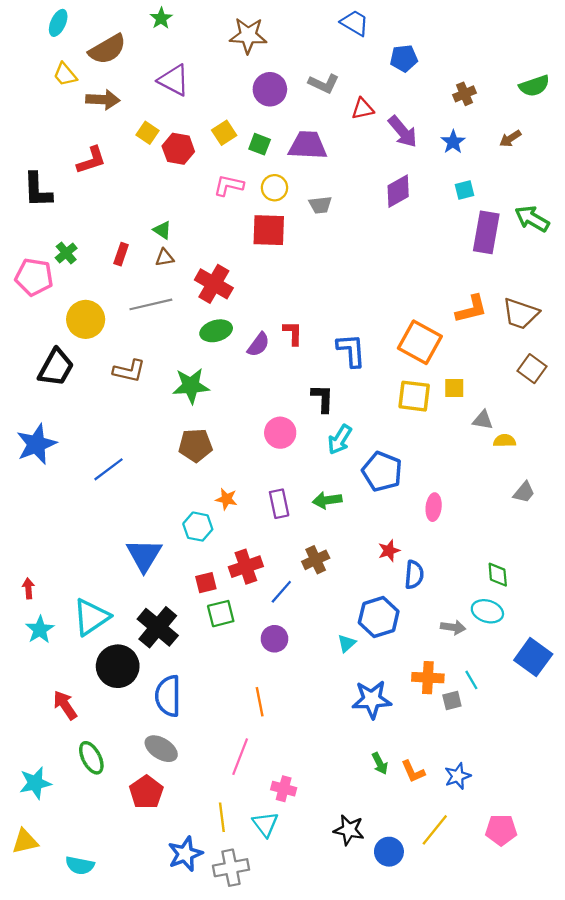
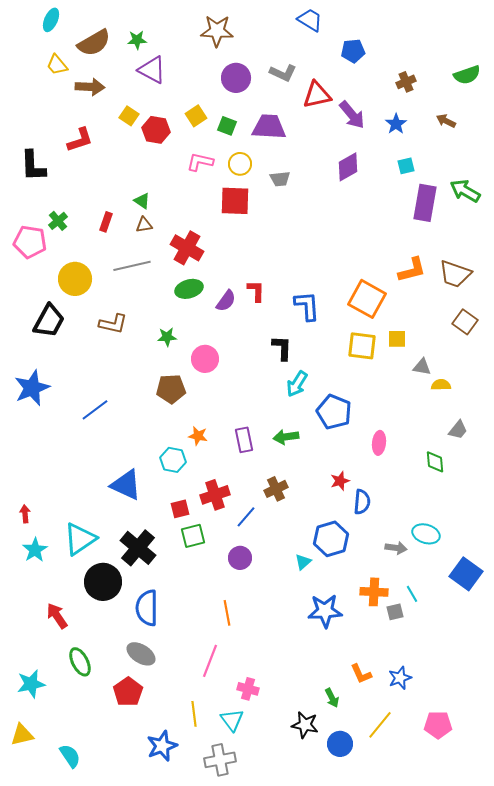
green star: (161, 18) -> (137, 40), moved, turned 30
red triangle: (363, 109) -> (317, 95), size x1.4
brown arrow: (510, 139) -> (446, 121), turned 60
green star: (191, 386) -> (167, 337), size x0.6
pink circle: (280, 433) -> (205, 359), moved
blue triangle: (144, 555) -> (126, 485), turned -36
green diamond: (498, 575) -> (435, 462), moved
green arrow: (380, 764) -> (332, 698), moved
cyan semicircle: (80, 865) -> (70, 756), turned -135
gray cross: (231, 868) -> (220, 760), moved

